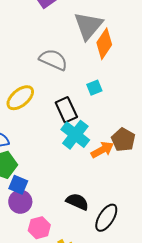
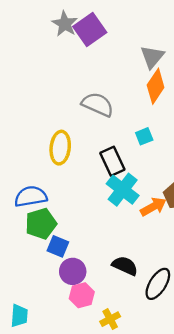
gray triangle: (88, 26) -> (152, 57), moved, size x0.7
yellow ellipse: (20, 98) -> (60, 148), turned -44
purple circle: (20, 202) -> (73, 271), moved

